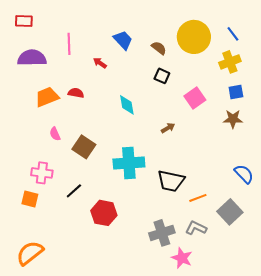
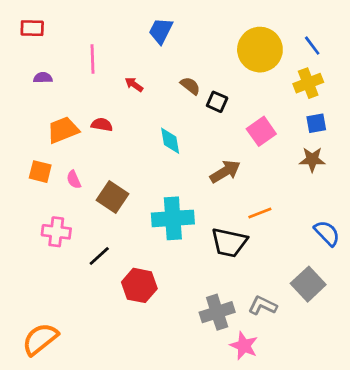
blue trapezoid: (123, 40) -> (161, 31), moved, turned -110
brown semicircle: (159, 48) -> (190, 86), moved
purple semicircle: (32, 58) -> (43, 78), size x0.5
brown arrow: (168, 128) -> (225, 172), size x1.6
orange line: (198, 198) -> (260, 213), moved
orange square: (30, 199) -> (40, 172), moved

